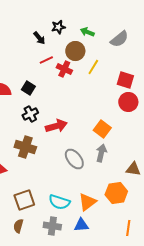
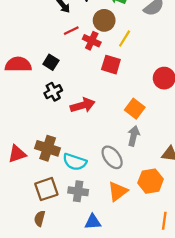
red square: (125, 80) -> (111, 65), moved
brown cross: (25, 147) -> (48, 148), moved
gray ellipse: (74, 159) -> (112, 157), moved
cyan semicircle: (59, 202) -> (75, 162), moved
blue triangle: (81, 225) -> (93, 222), moved
gray cross: (52, 226) -> (78, 191), moved

